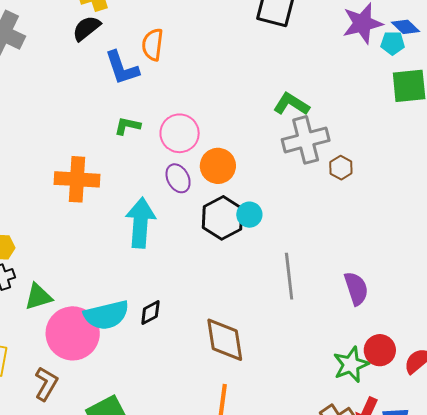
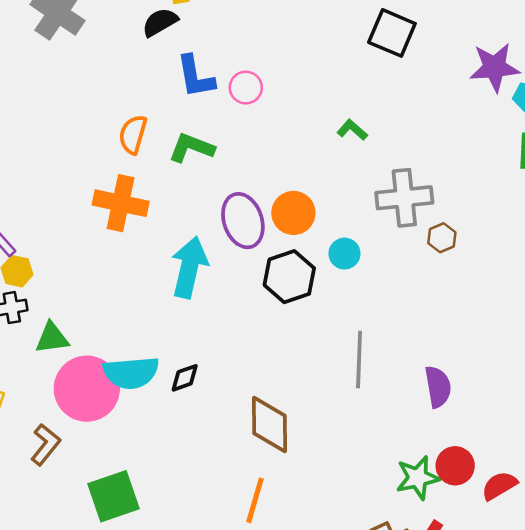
orange semicircle: (153, 45) -> (133, 134), moved
green L-shape: (291, 104) -> (352, 130), moved, size x0.7
green L-shape: (127, 126) -> (191, 148), size x1.4
pink circle: (180, 133) -> (246, 88), moved, size x0.7
purple ellipse: (178, 178) -> (243, 221), size x1.5
cyan circle: (249, 215) -> (344, 254), moved

